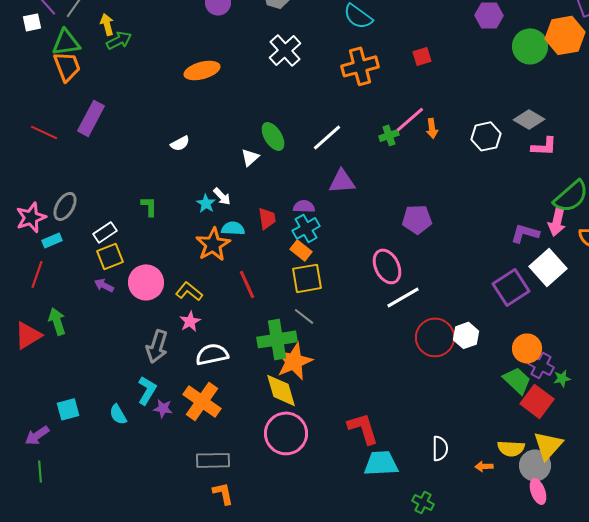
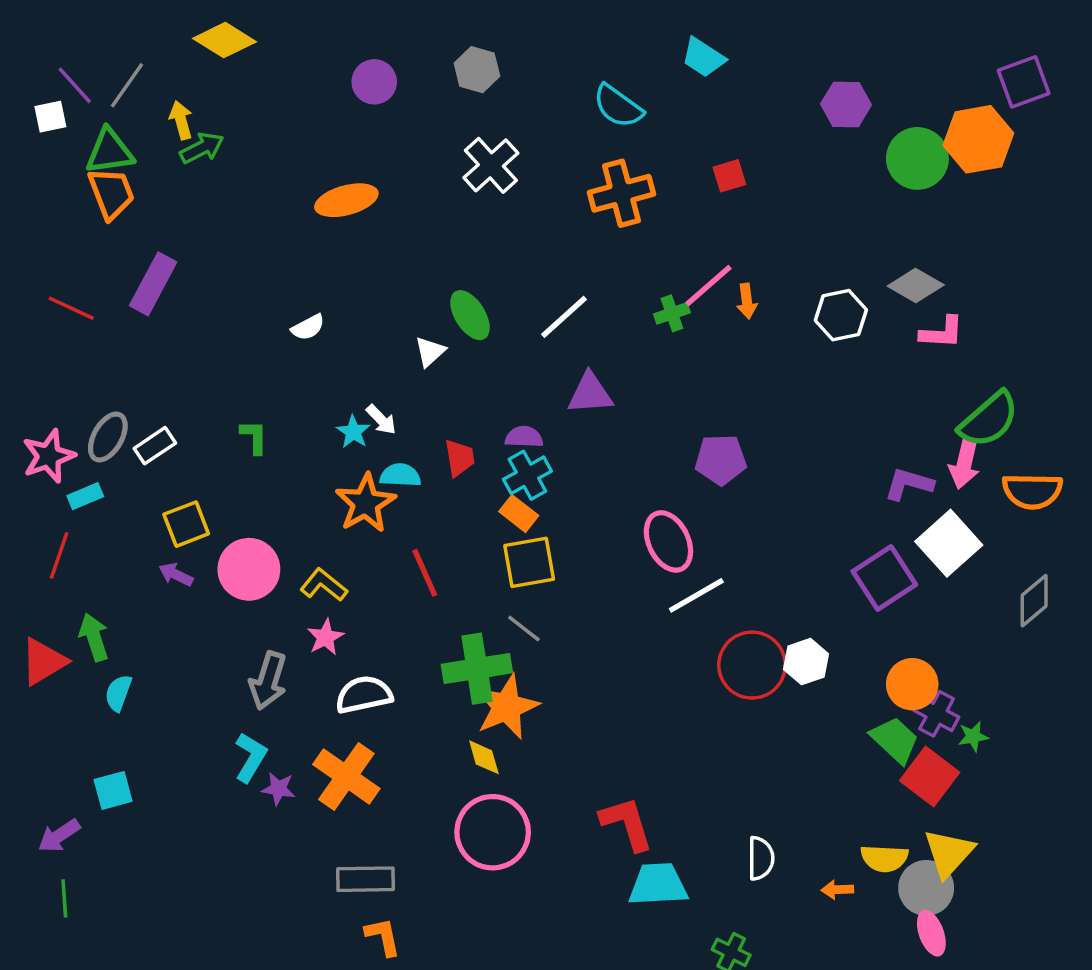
white rectangle: (105, 232) -> (155, 446), moved
yellow diamond: (281, 390) -> (484, 757), size x0.6
cyan semicircle: (118, 414) -> (118, 693), moved, turned 50

